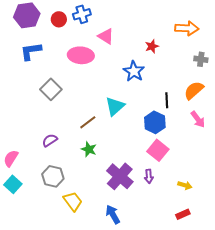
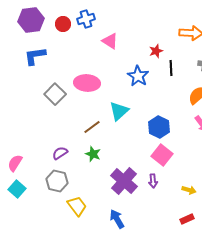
pink ellipse: (81, 55) -> (87, 83), moved
black line: (167, 100) -> (171, 68), moved
purple semicircle: (50, 140) -> (60, 153), moved

